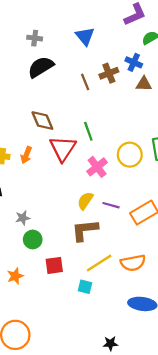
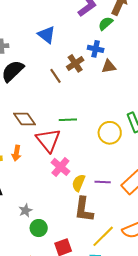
green line: (88, 131) -> (68, 120), turned -60
pink cross: (97, 167) -> (60, 167), moved
brown L-shape: (85, 230) -> (84, 209), turned -64

